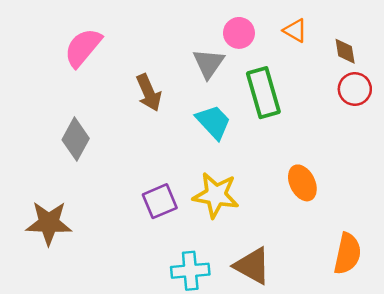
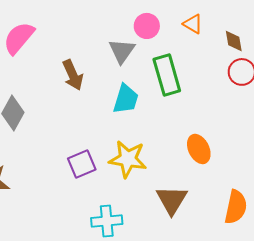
cyan trapezoid: (213, 122) -> (126, 99), turned 60
brown triangle: (252, 266) -> (172, 200), moved, turned 32

